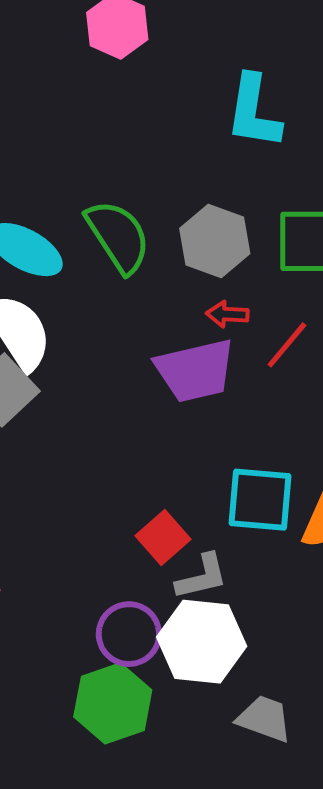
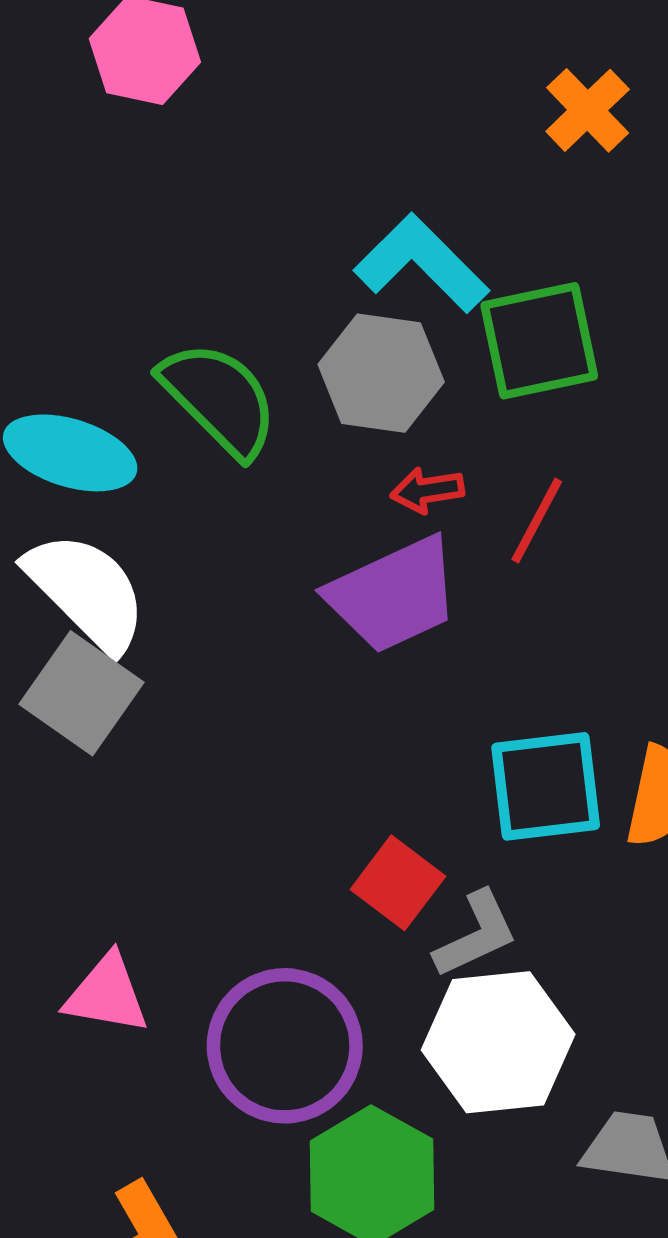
cyan L-shape: (254, 112) -> (421, 263), moved, turned 138
purple circle: (129, 634) -> (285, 1046), moved, size x1.4

